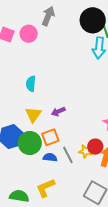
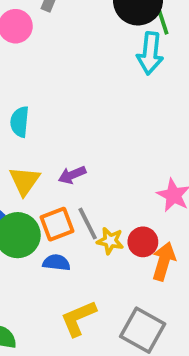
yellow star: (86, 151) -> (110, 241), moved
gray line: (68, 155) -> (88, 224), moved
yellow L-shape: (46, 188) -> (78, 318), moved

